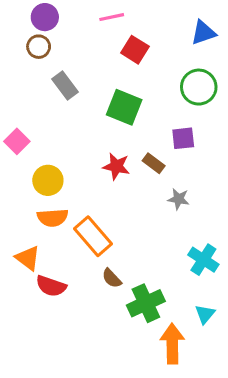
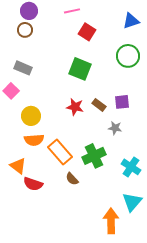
gray rectangle: (65, 86) -> (23, 68), moved, turned -30
purple square: (183, 138) -> (122, 102), moved
green cross: (146, 303) -> (94, 156), moved
cyan triangle: (205, 314) -> (132, 202), size x1.5

